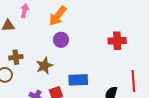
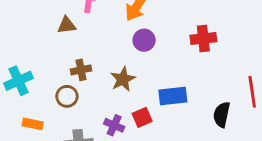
red cross: (117, 41) -> (203, 38), moved

